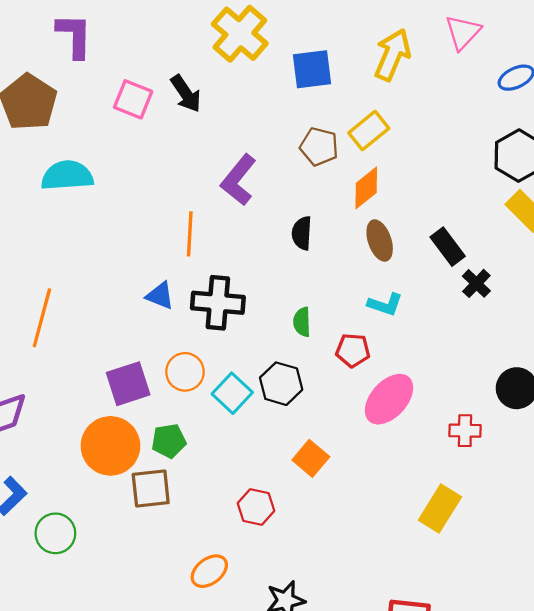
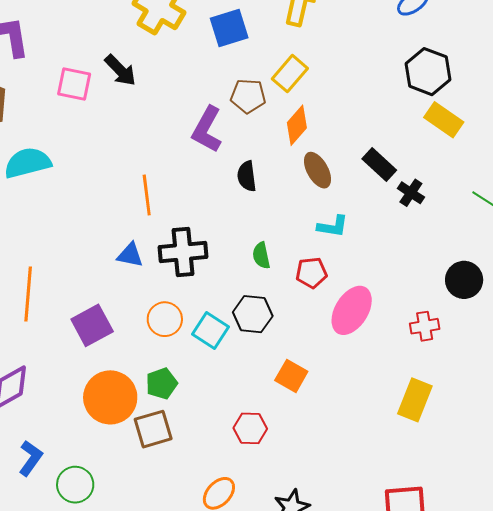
purple L-shape: (238, 180) -> (207, 129), moved
purple square: (128, 384) -> (92, 325), moved

